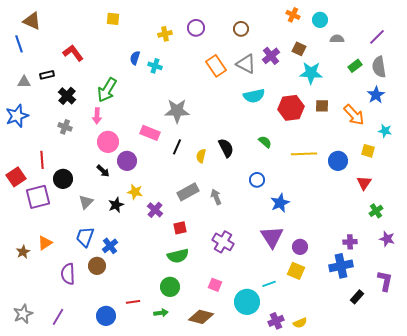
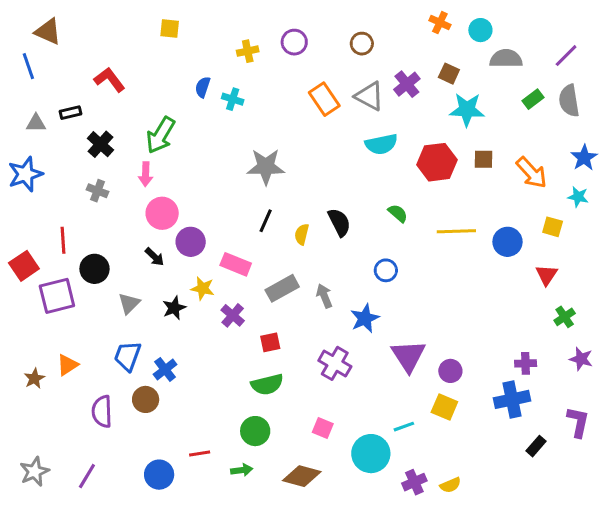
gray semicircle: (337, 39) -> (506, 59), size x1.5
blue star: (376, 95) -> (584, 158), moved
pink rectangle: (150, 133) -> (236, 264), moved
blue star: (280, 203) -> (365, 318), moved

